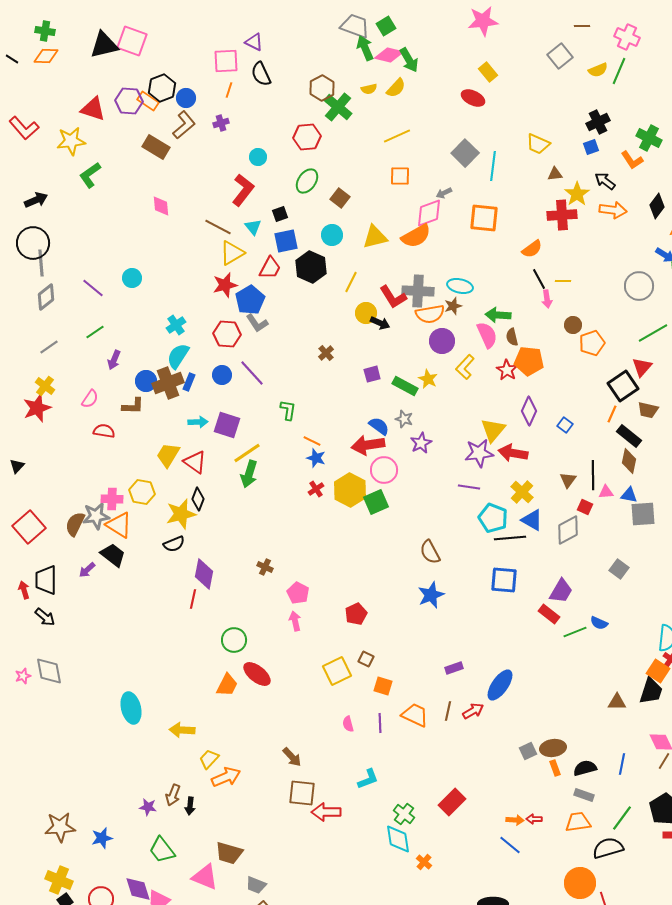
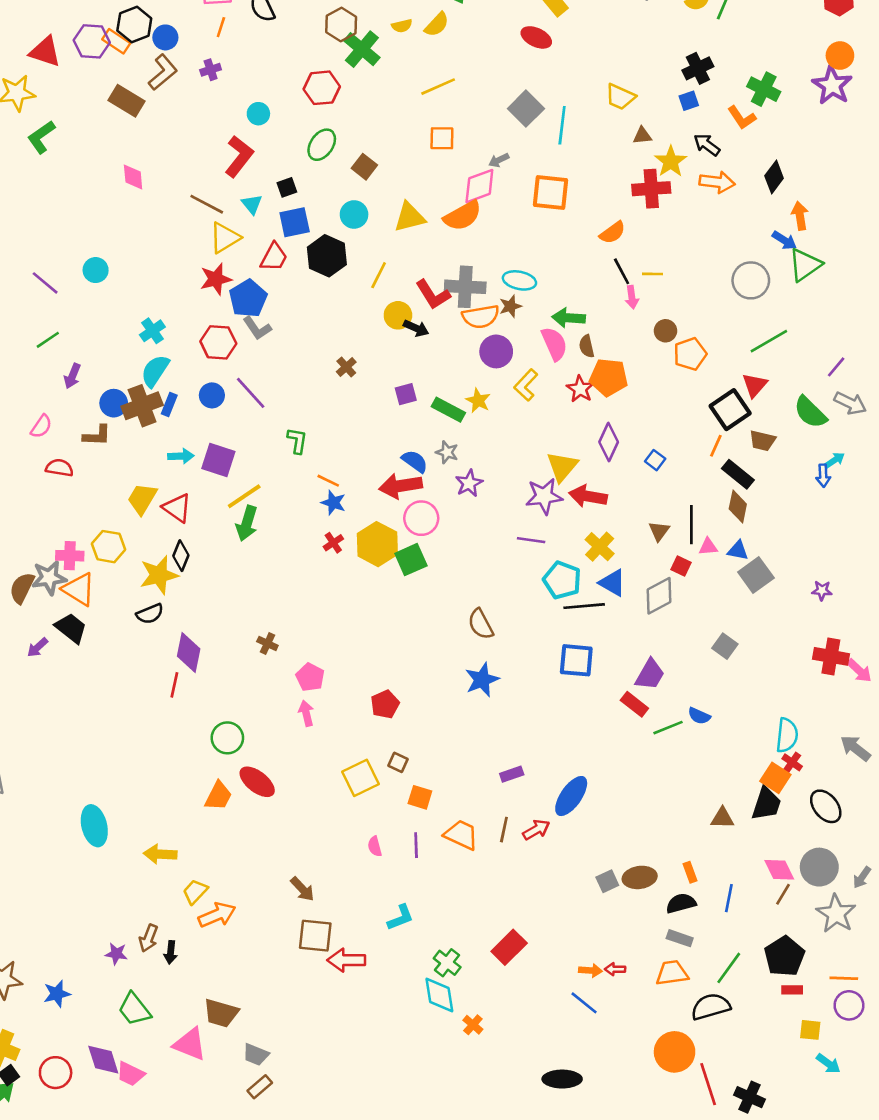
gray square: (643, 514) -> (756, 575), turned -32
orange rectangle: (555, 768) -> (690, 872), moved

